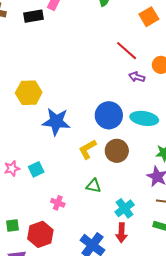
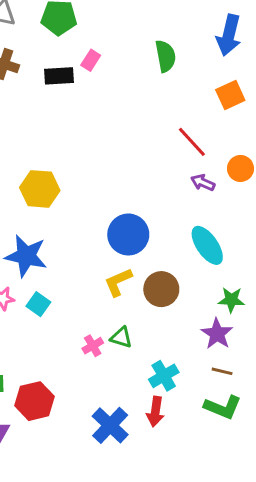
blue circle: (109, 115) -> (128, 234), moved
cyan ellipse: (144, 118) -> (207, 245), turned 40
blue star: (56, 122) -> (26, 256), moved
cyan square: (36, 169) -> (38, 304), turned -35
pink cross: (58, 203) -> (93, 346), moved, turned 32

